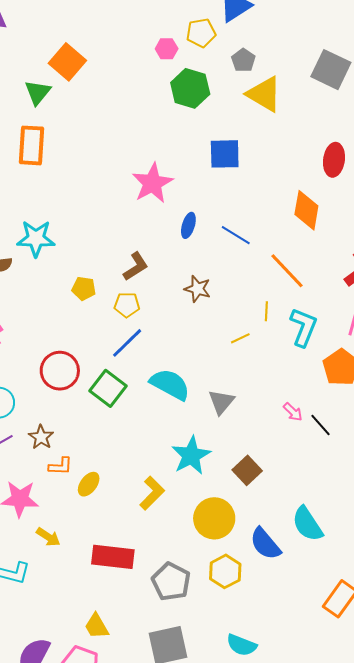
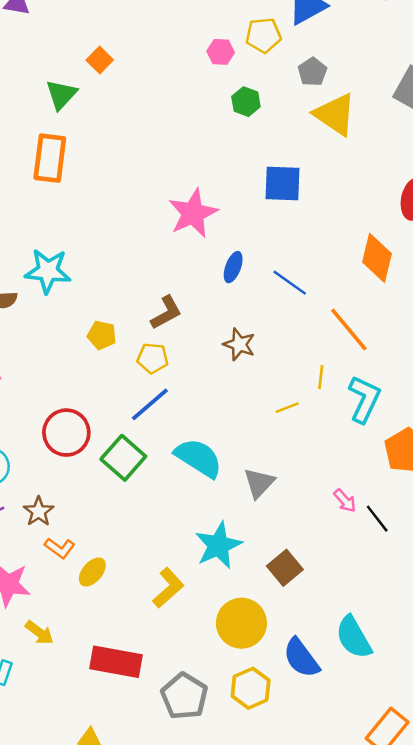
orange square: (67, 62) -> (100, 60), size x0.6
green hexagon: (190, 88) -> (246, 102), size x0.6
orange L-shape: (60, 466) -> (60, 548), turned 30

